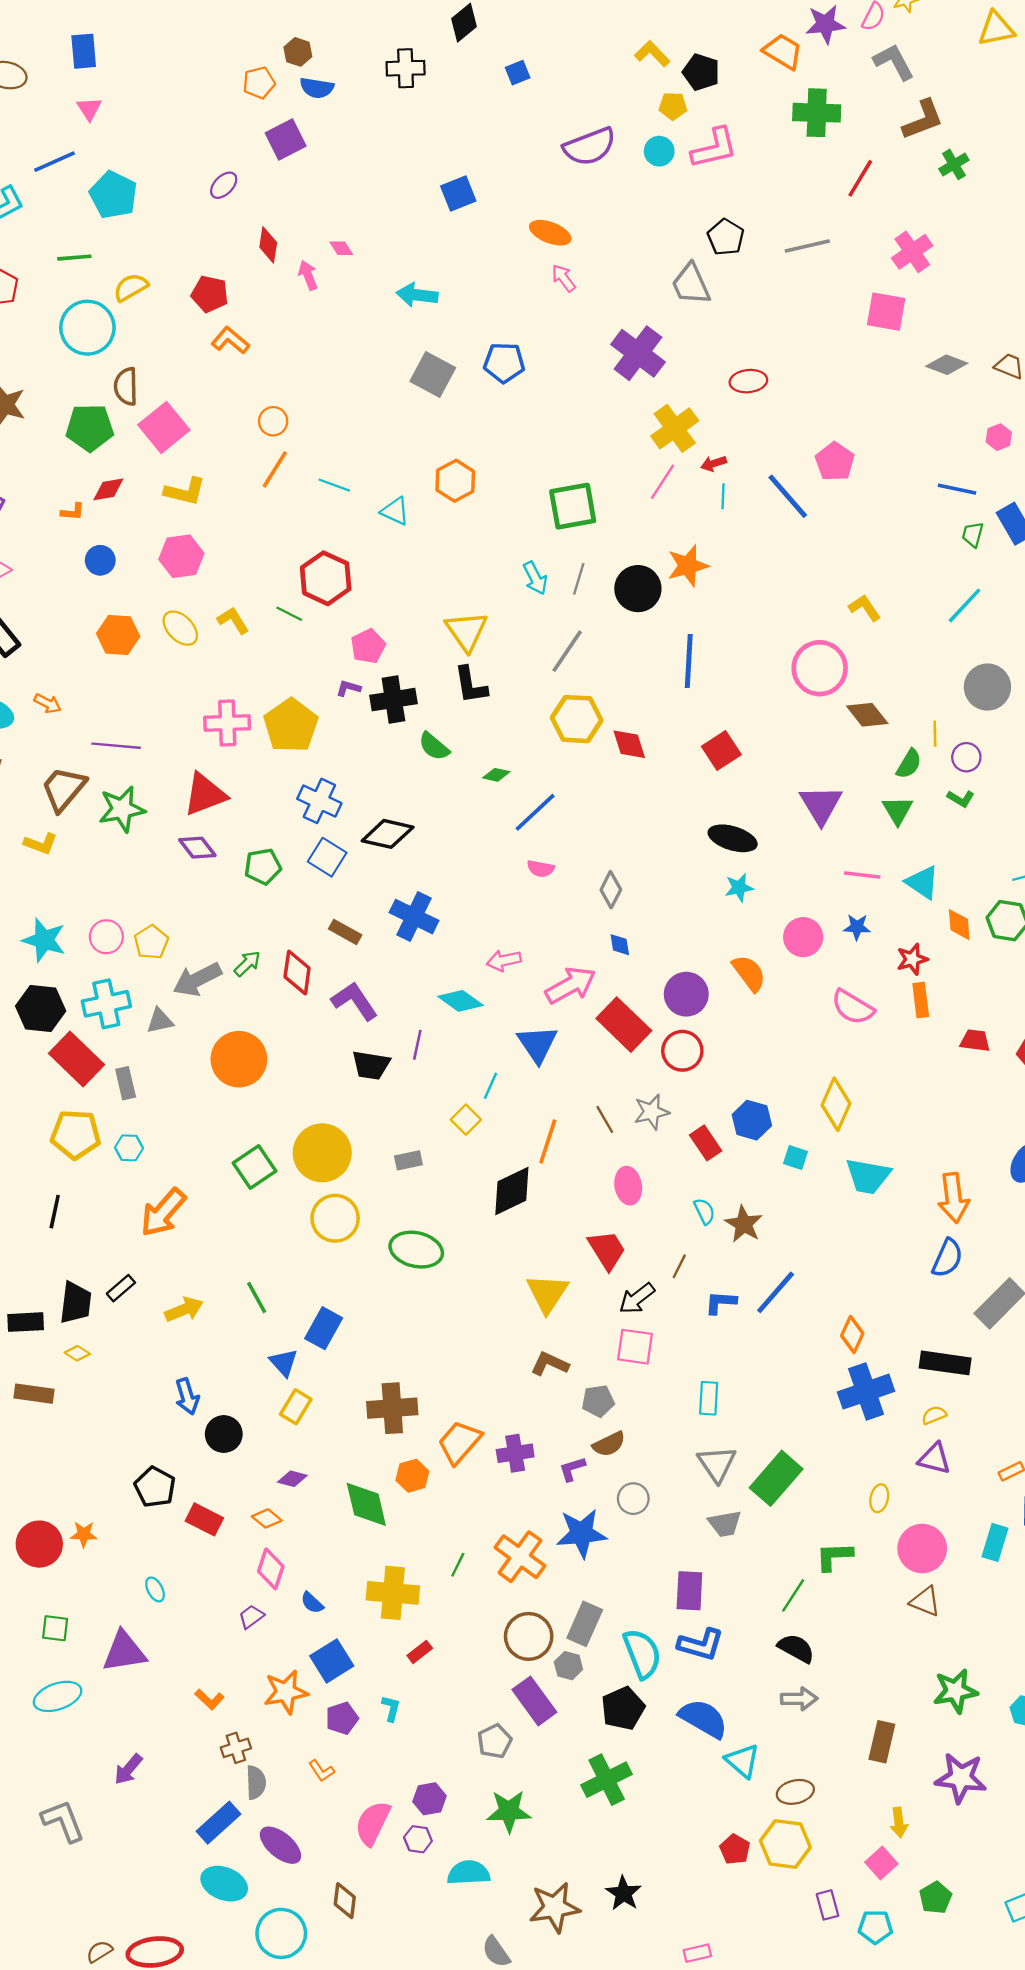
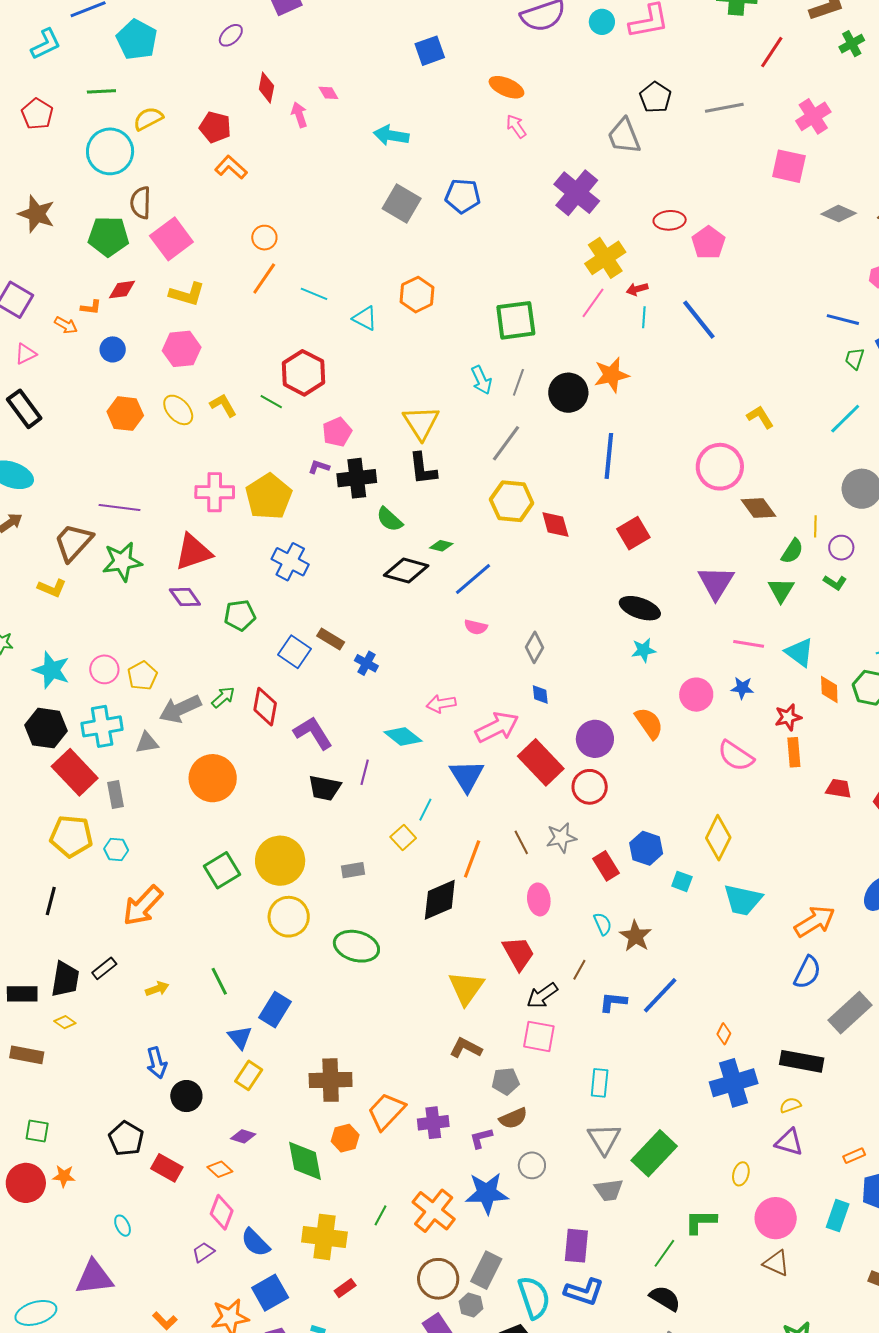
pink pentagon: (835, 462) -> (708, 243), moved
orange arrow: (48, 703) -> (66, 325), moved
black diamond: (388, 834) -> (406, 571), moved
blue square: (327, 857) -> (295, 652), moved
blue cross: (414, 917) -> (366, 663), size x0.6
brown rectangle: (345, 932) -> (331, 639), moved
orange arrow: (953, 1198) -> (815, 921), turned -117
yellow arrow: (184, 1309) -> (157, 989), size x0.7
orange diamond: (852, 1334) -> (724, 1034), size x0.7
blue semicircle: (312, 1603) -> (255, 1242), size x1.5
green square: (55, 1628) -> (37, 1131), moved

